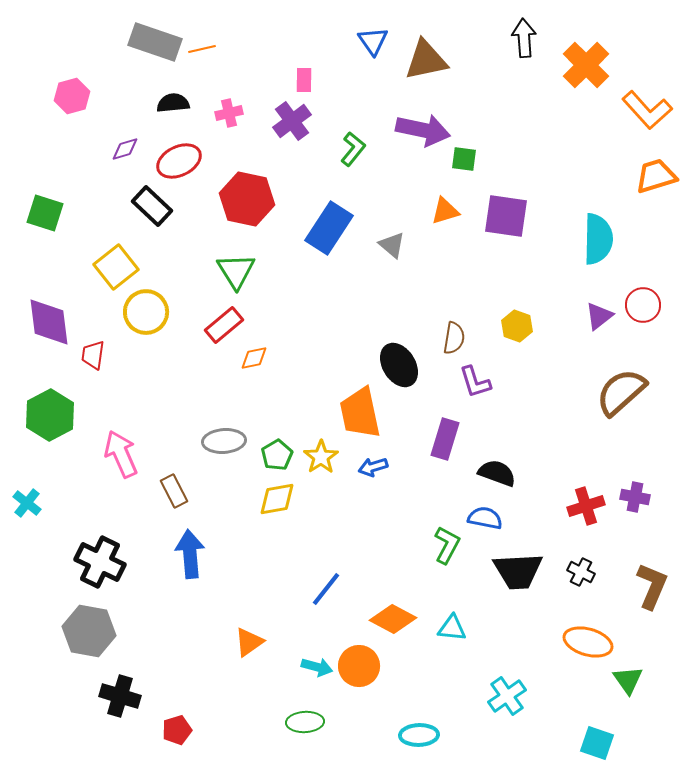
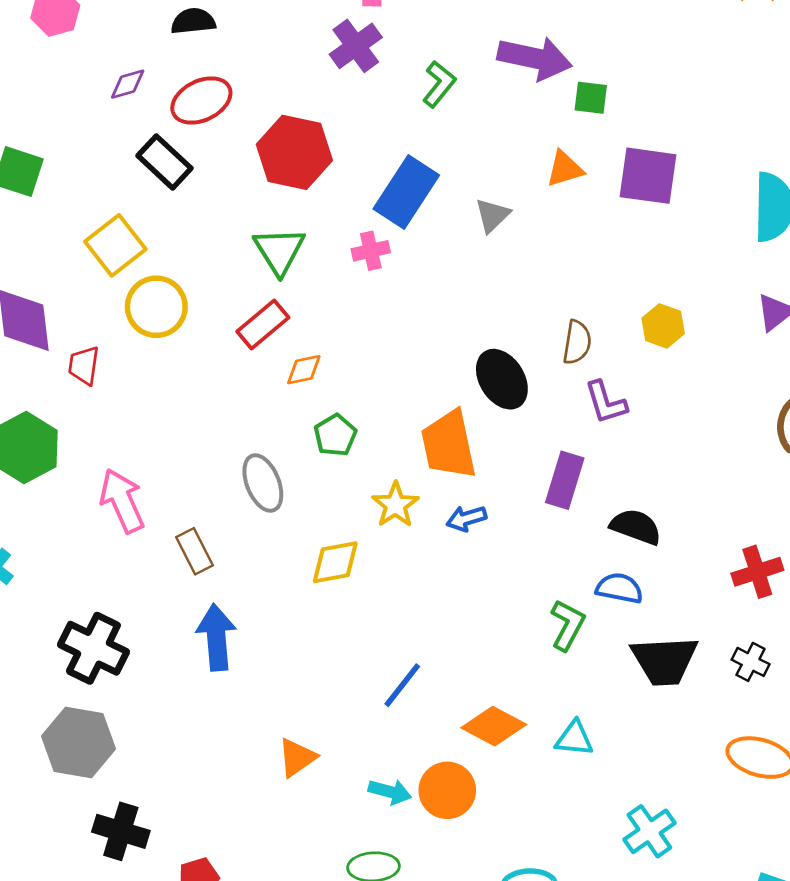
pink cross: (229, 113) -> (371, 251), moved
gray triangle: (392, 245) -> (492, 215), turned 36
gray ellipse: (224, 441) -> (263, 483), turned 72
green pentagon: (277, 455) -> (335, 435), moved

